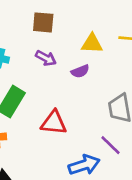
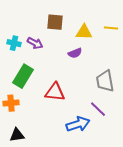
brown square: (43, 22) -> (55, 22), moved
purple arrow: (46, 58) -> (35, 43), moved

